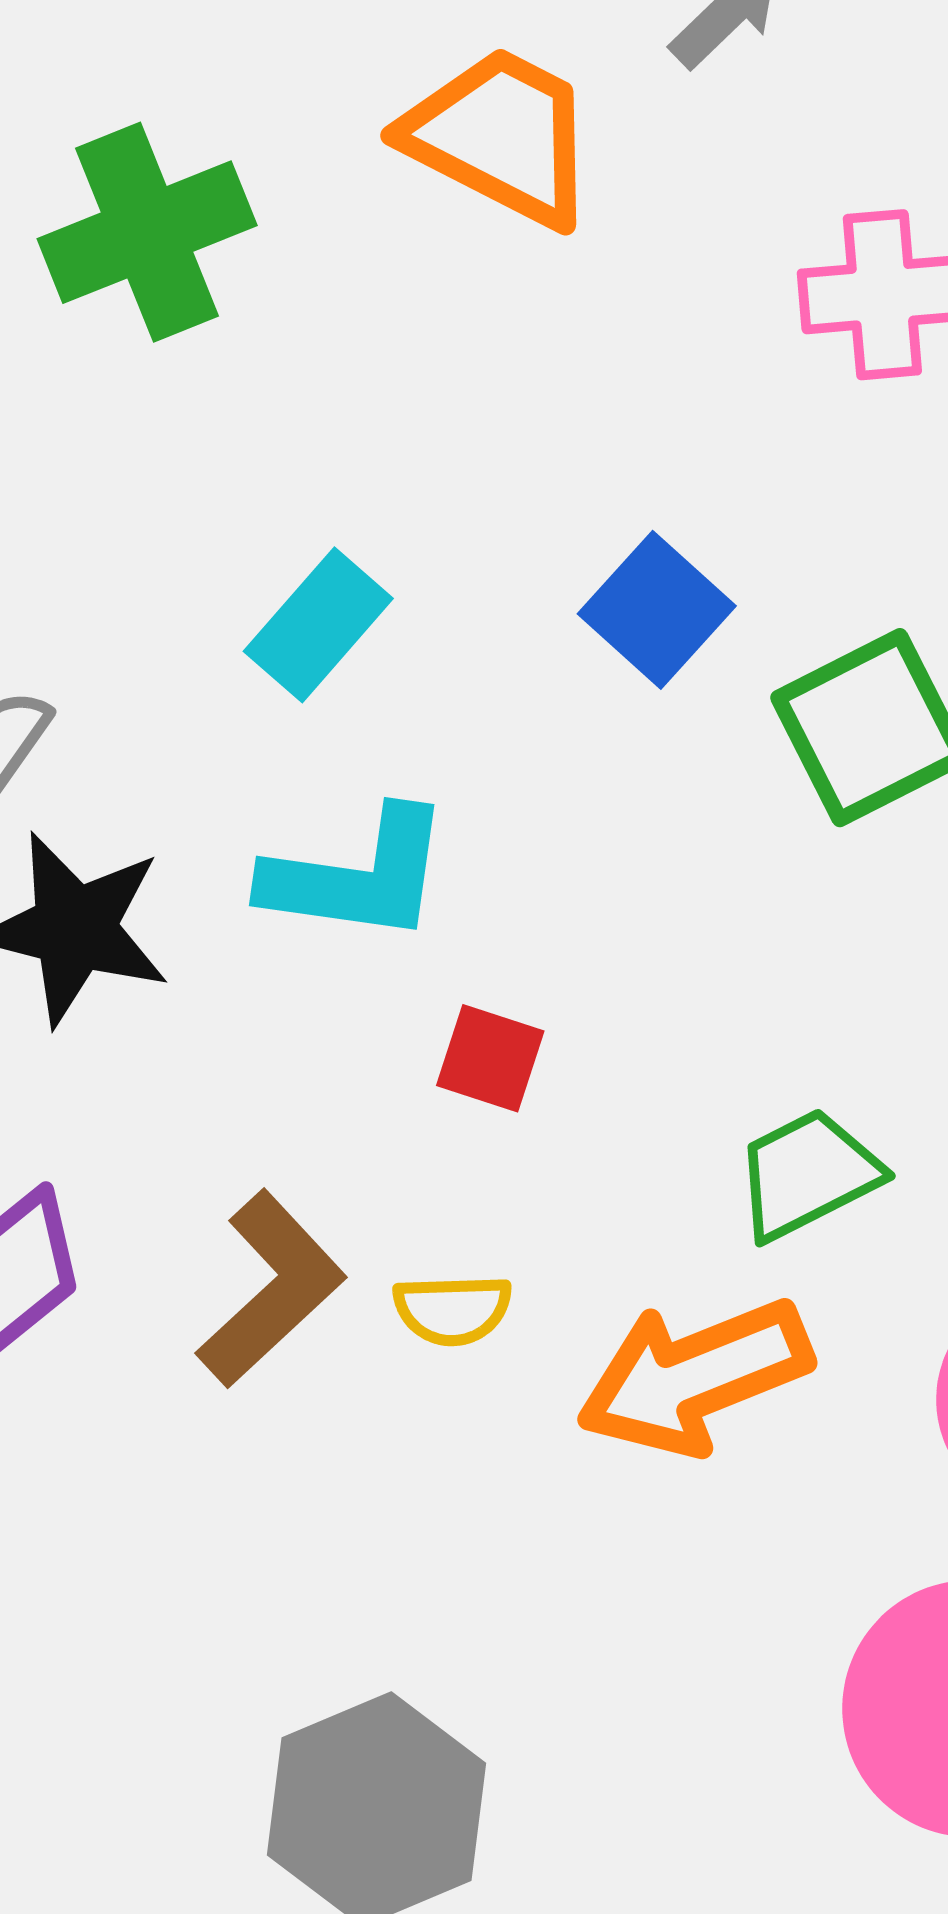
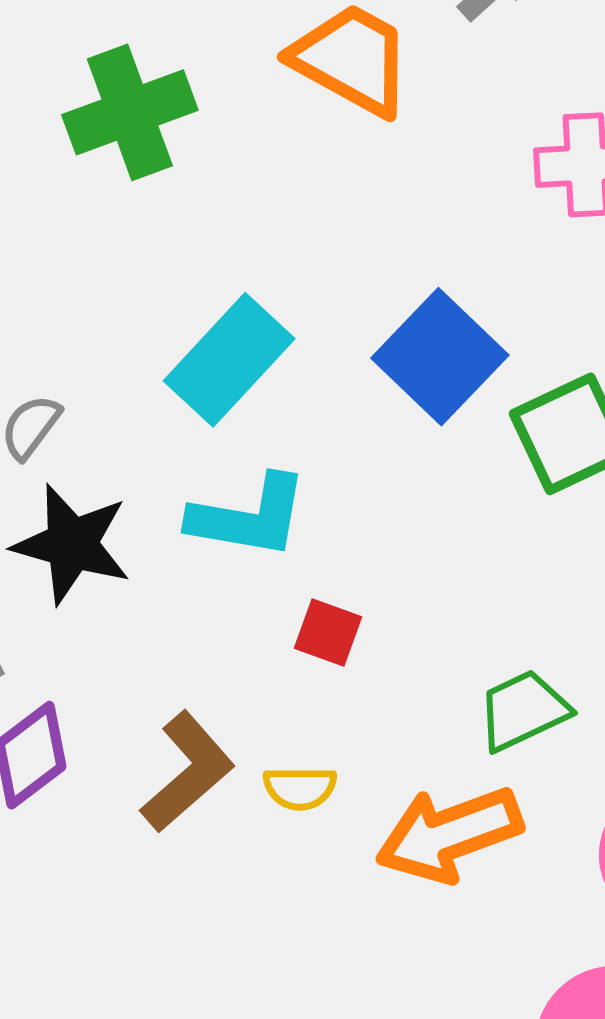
blue square: (657, 610) -> (440, 357), size x1.4
cyan rectangle: (318, 625) -> (229, 360), size x1.4

